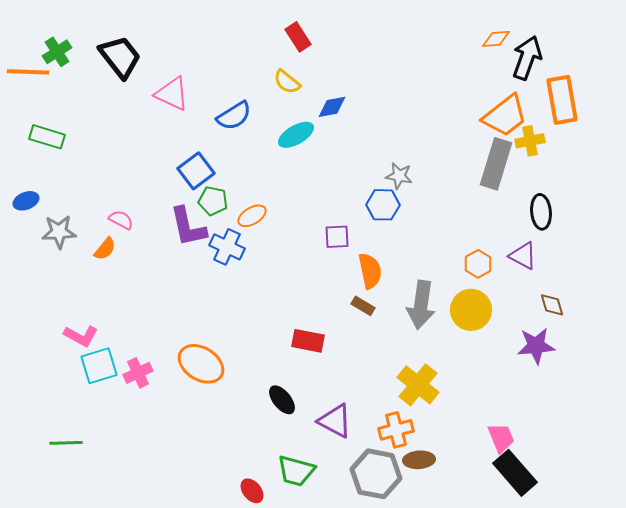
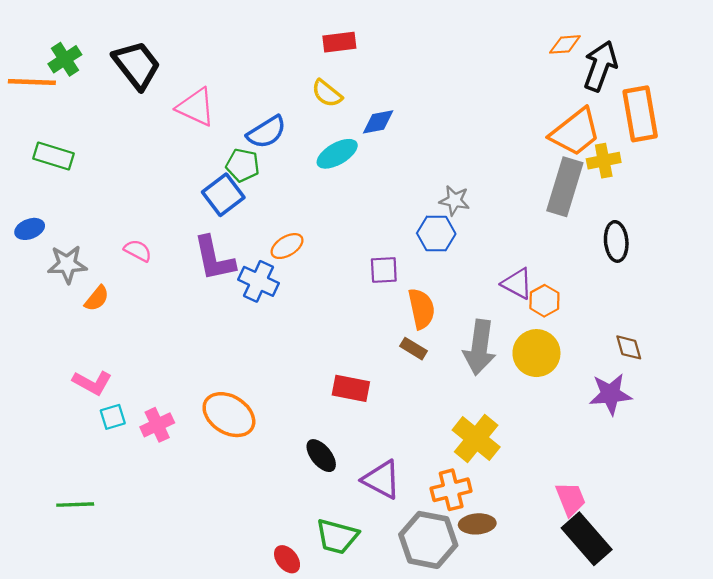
red rectangle: (298, 37) -> (339, 42), turned -64
green pentagon: (213, 201) -> (243, 165), moved
orange semicircle: (105, 249) -> (97, 298), moved
purple triangle: (523, 256) -> (517, 284), moved
cyan square: (99, 366) -> (113, 417), size x0.6

